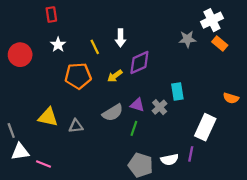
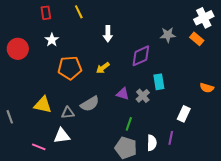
white cross: (212, 20) -> (204, 18), moved
yellow line: (95, 47) -> (79, 12), moved
purple diamond: (139, 62) -> (141, 56), moved
gray semicircle: (113, 113) -> (90, 104), moved
white rectangle: (205, 127) -> (184, 114), size x0.7
green line: (134, 128) -> (129, 124), moved
white triangle: (20, 152) -> (62, 136), moved
white semicircle: (170, 160) -> (152, 143), turned -77

